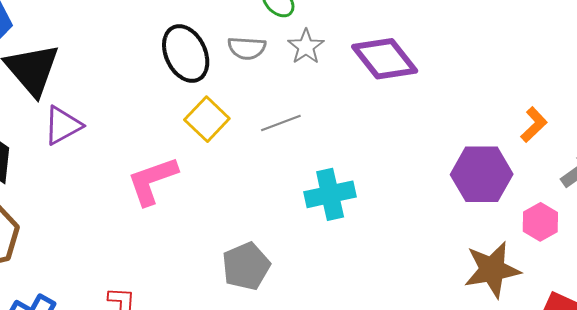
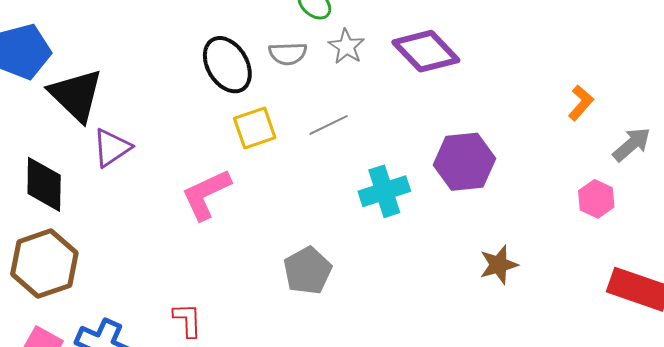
yellow square: (207, 119) -> (255, 128), turned 33
purple hexagon: (482, 174) -> (464, 162), moved
brown star: (492, 270) -> (499, 265), moved, size x0.7

